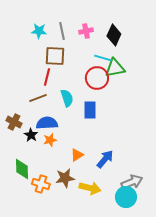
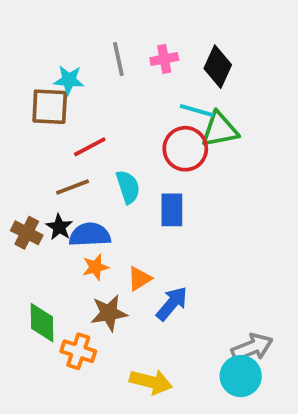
cyan star: (39, 31) -> (69, 80), moved
brown square: (55, 56) -> (50, 107), moved
red line: (47, 77) -> (90, 147), turned 48
black star: (31, 135) -> (59, 227), moved
orange triangle: (77, 155) -> (139, 279), moved
blue arrow: (105, 159) -> (172, 303), moved
brown star: (65, 178) -> (109, 313), moved
yellow arrow: (90, 188) -> (151, 382), moved

